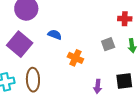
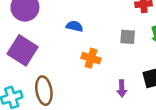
blue semicircle: (55, 35) -> (75, 26), moved
gray square: (108, 44) -> (128, 37), turned 32

